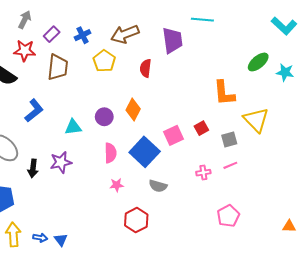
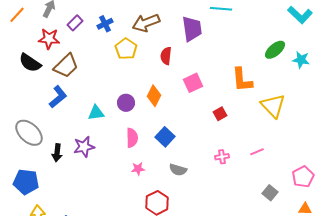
brown trapezoid: (58, 67) -> (66, 66), moved, turned 40
pink square: (173, 135) -> (193, 83), moved
gray square: (229, 139) -> (270, 193), moved, turned -35
blue square: (145, 152) -> (165, 137), size x0.7
pink line: (230, 165) -> (257, 152), moved
pink pentagon: (228, 216) -> (303, 177), moved

